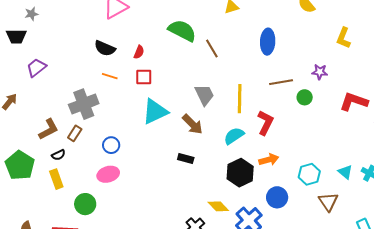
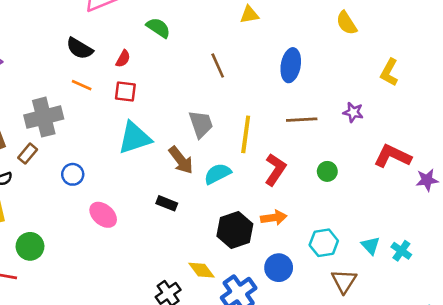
green semicircle: (182, 31) -> (158, 28), moved, size x0.7
green circle: (305, 97) -> (327, 171), moved
cyan semicircle: (234, 136) -> (218, 174), moved
pink ellipse: (108, 174) -> (103, 215), moved, turned 50

